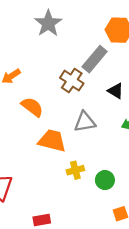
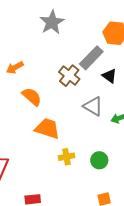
black triangle: (116, 91) -> (109, 76), moved
gray triangle: (85, 122) -> (93, 106), moved, turned 35
green circle: (105, 180) -> (99, 160), moved

